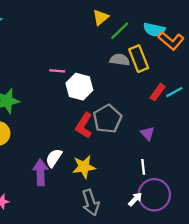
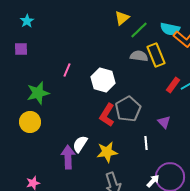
pink line: (57, 71) -> (67, 70), moved, turned -72
white line: (143, 167) -> (146, 143), moved

